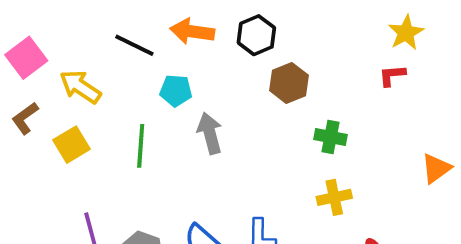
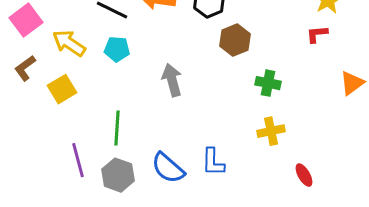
cyan pentagon: (176, 91) -> (117, 49), moved
green line: (141, 146) -> (117, 128), moved
orange triangle: (436, 168) -> (352, 83), moved

